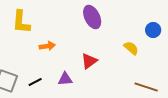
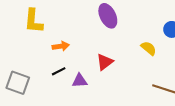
black line: (35, 82) -> (59, 71), moved

